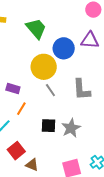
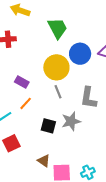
gray star: (71, 128) -> (71, 121), moved
brown triangle: (32, 165) -> (44, 161), moved

